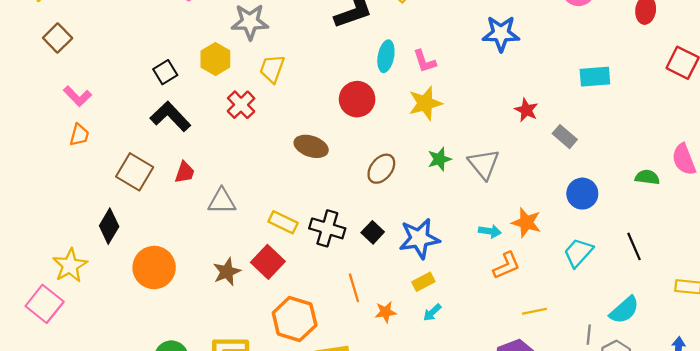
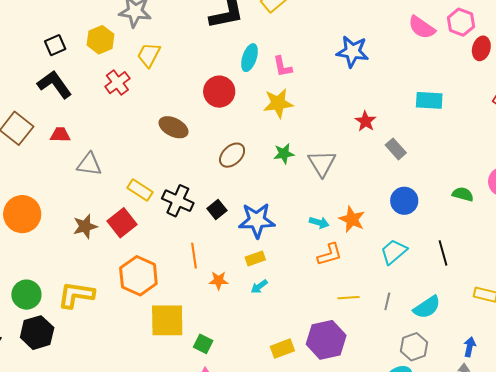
red trapezoid: (185, 172) -> (60, 135), turned -115
gray line: (589, 335) -> (387, 301), moved

